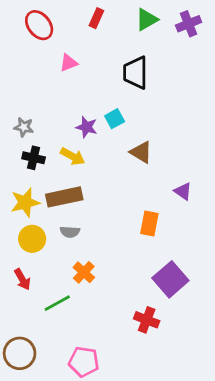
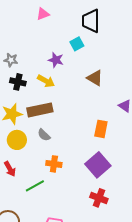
cyan square: (115, 119) -> (77, 44), moved
gray semicircle: (70, 232) -> (44, 135), turned 40
orange cross: (84, 272) -> (54, 164), turned -35
purple square: (170, 279) -> (98, 165), moved

